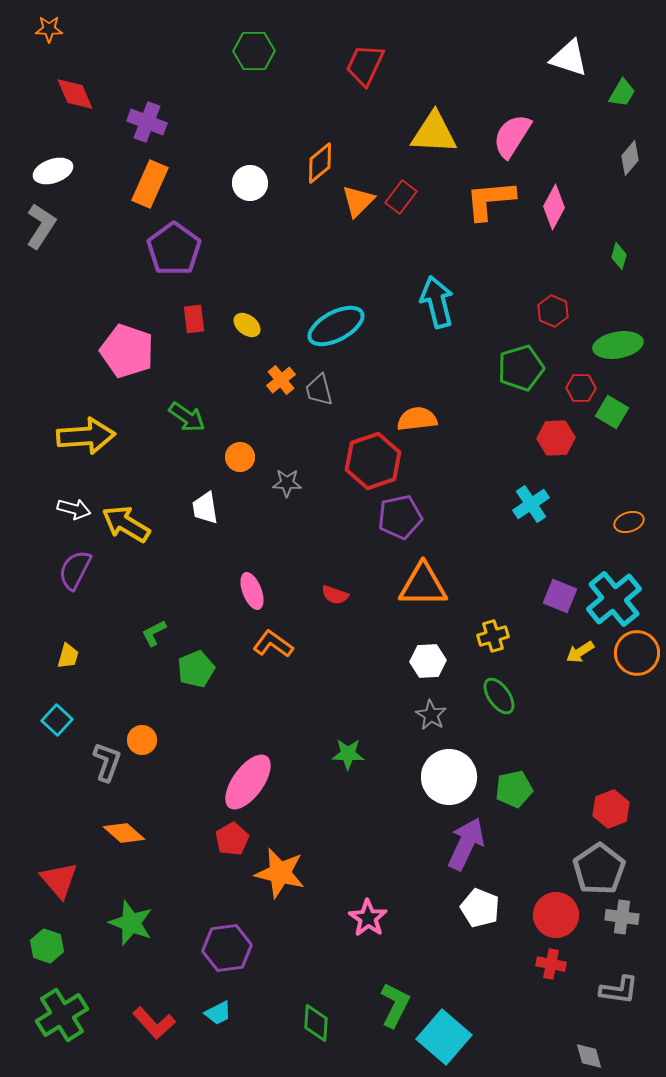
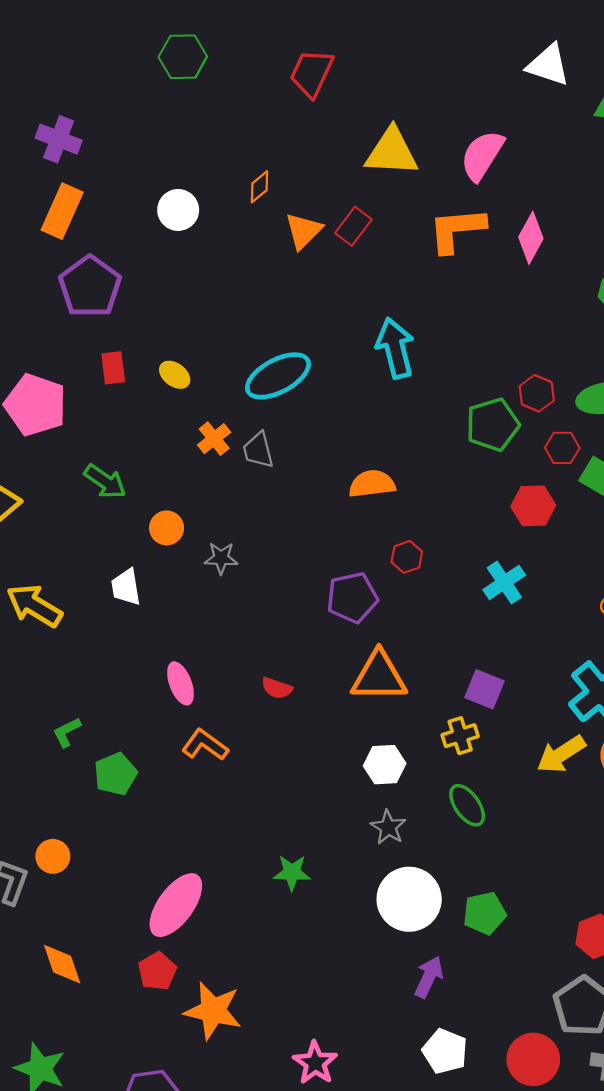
orange diamond: (320, 163) -> (259, 187), size x0.7
red hexagon: (553, 311) -> (537, 393), moved
red hexagon: (373, 461) -> (407, 557), moved, size x0.5
purple square: (560, 596) -> (485, 689), moved
yellow arrow: (580, 652) -> (561, 754), size x1.5
orange diamond: (124, 833) -> (62, 964), moved, turned 30
purple arrow: (466, 844) -> (429, 977), size x0.7

